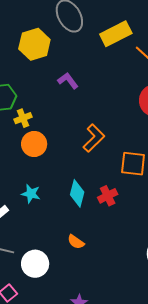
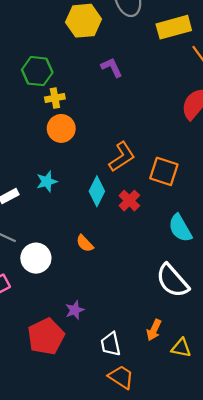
orange L-shape: (94, 138) -> (122, 157), moved
cyan star: (31, 194) -> (47, 181), turned 30
red cross: (108, 196) -> (129, 201), turned -30

